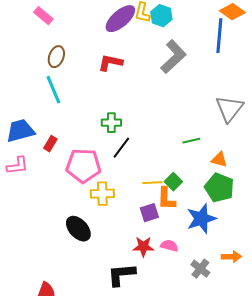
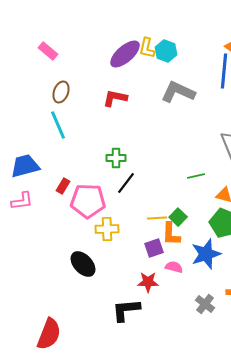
gray L-shape: (173, 57) -> (178, 92), turned -112
red rectangle: (50, 144) -> (63, 186), moved
pink semicircle: (169, 246) -> (174, 267), moved

